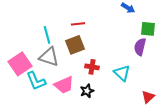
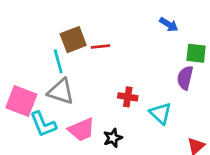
brown square: (75, 45) -> (73, 40), moved
pink square: (20, 64) -> (21, 101), turned -35
red cross: (92, 67) -> (128, 97), moved

